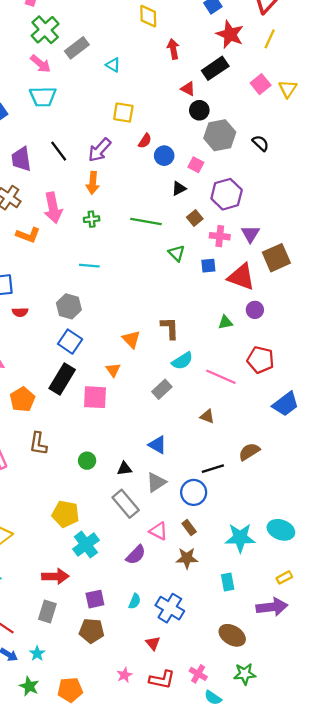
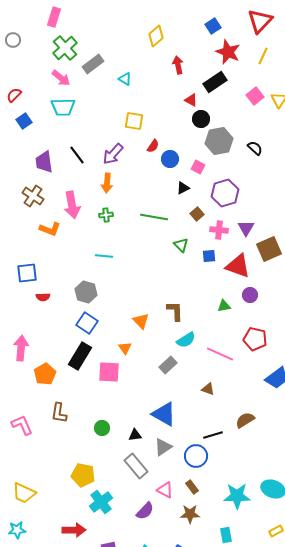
yellow diamond: (148, 16) -> (156, 36), turned 50
blue triangle: (157, 445) -> (164, 414), size x1.5

